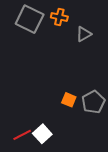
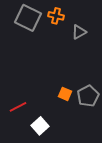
red line: (22, 135) -> (18, 107), moved

